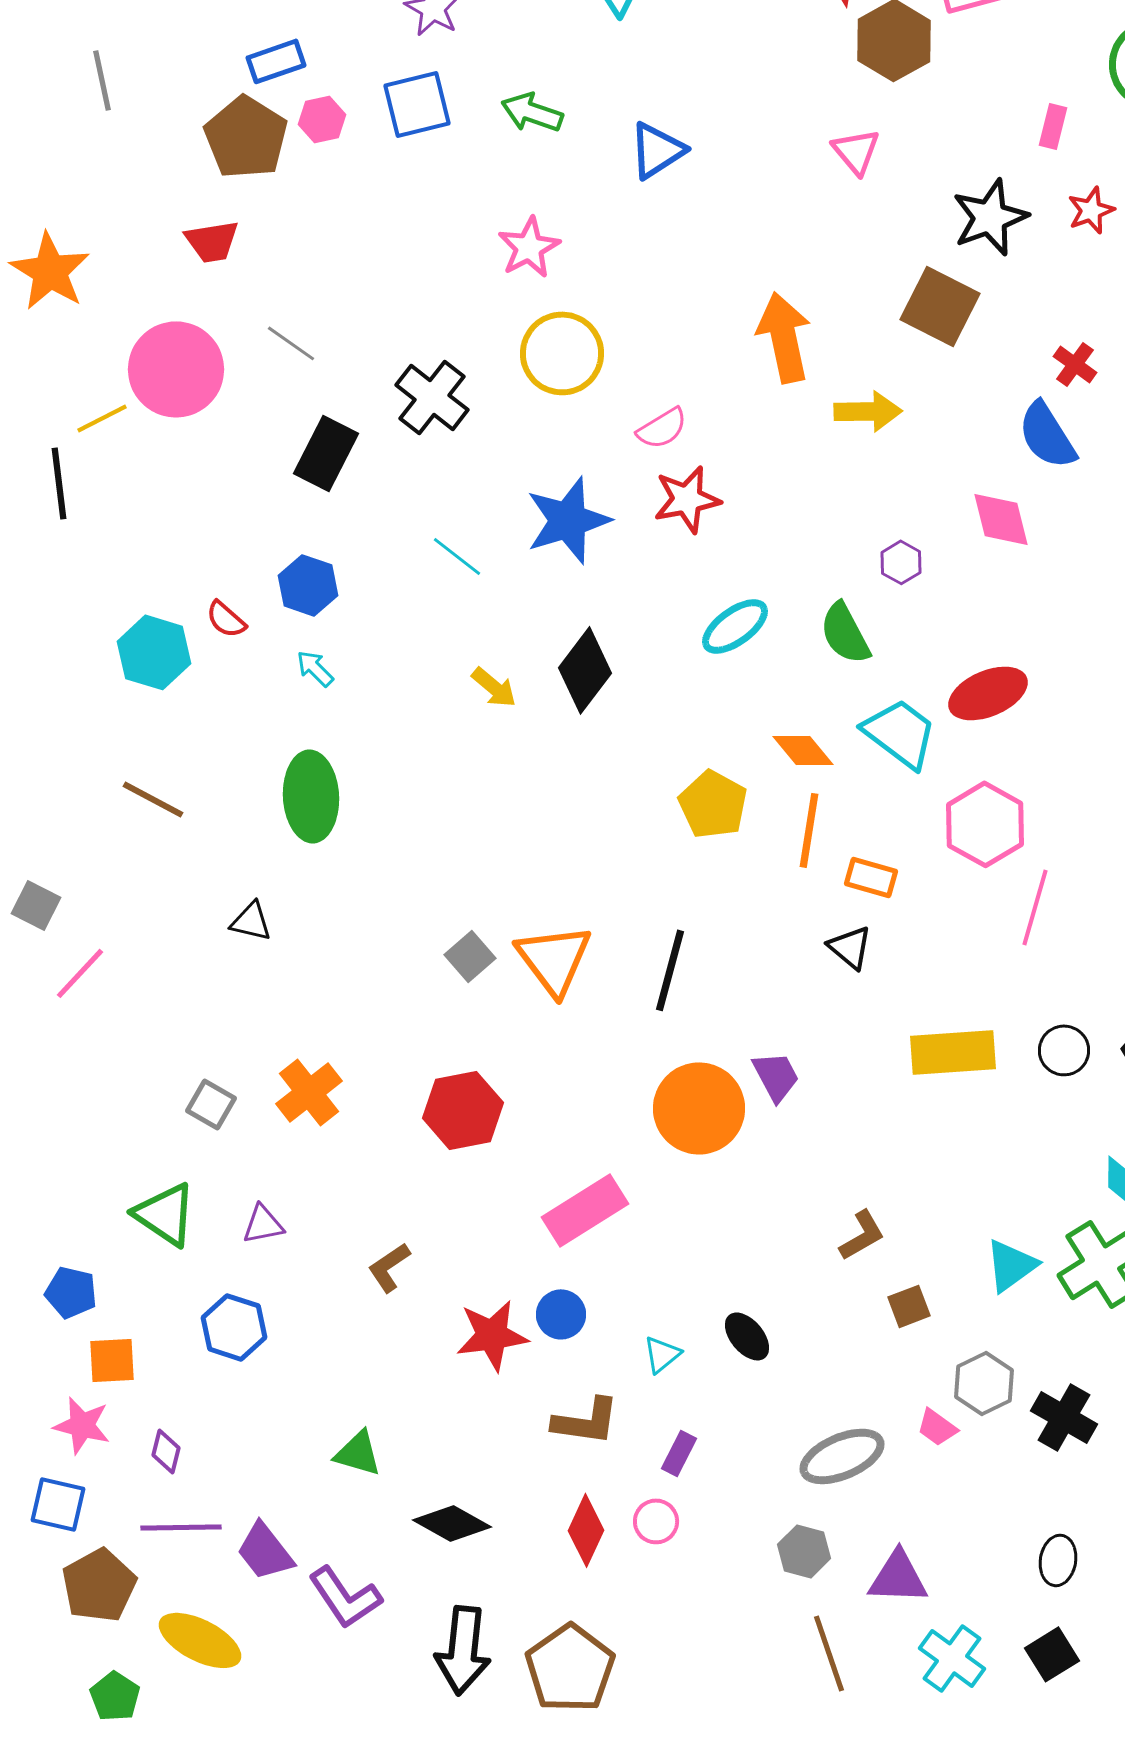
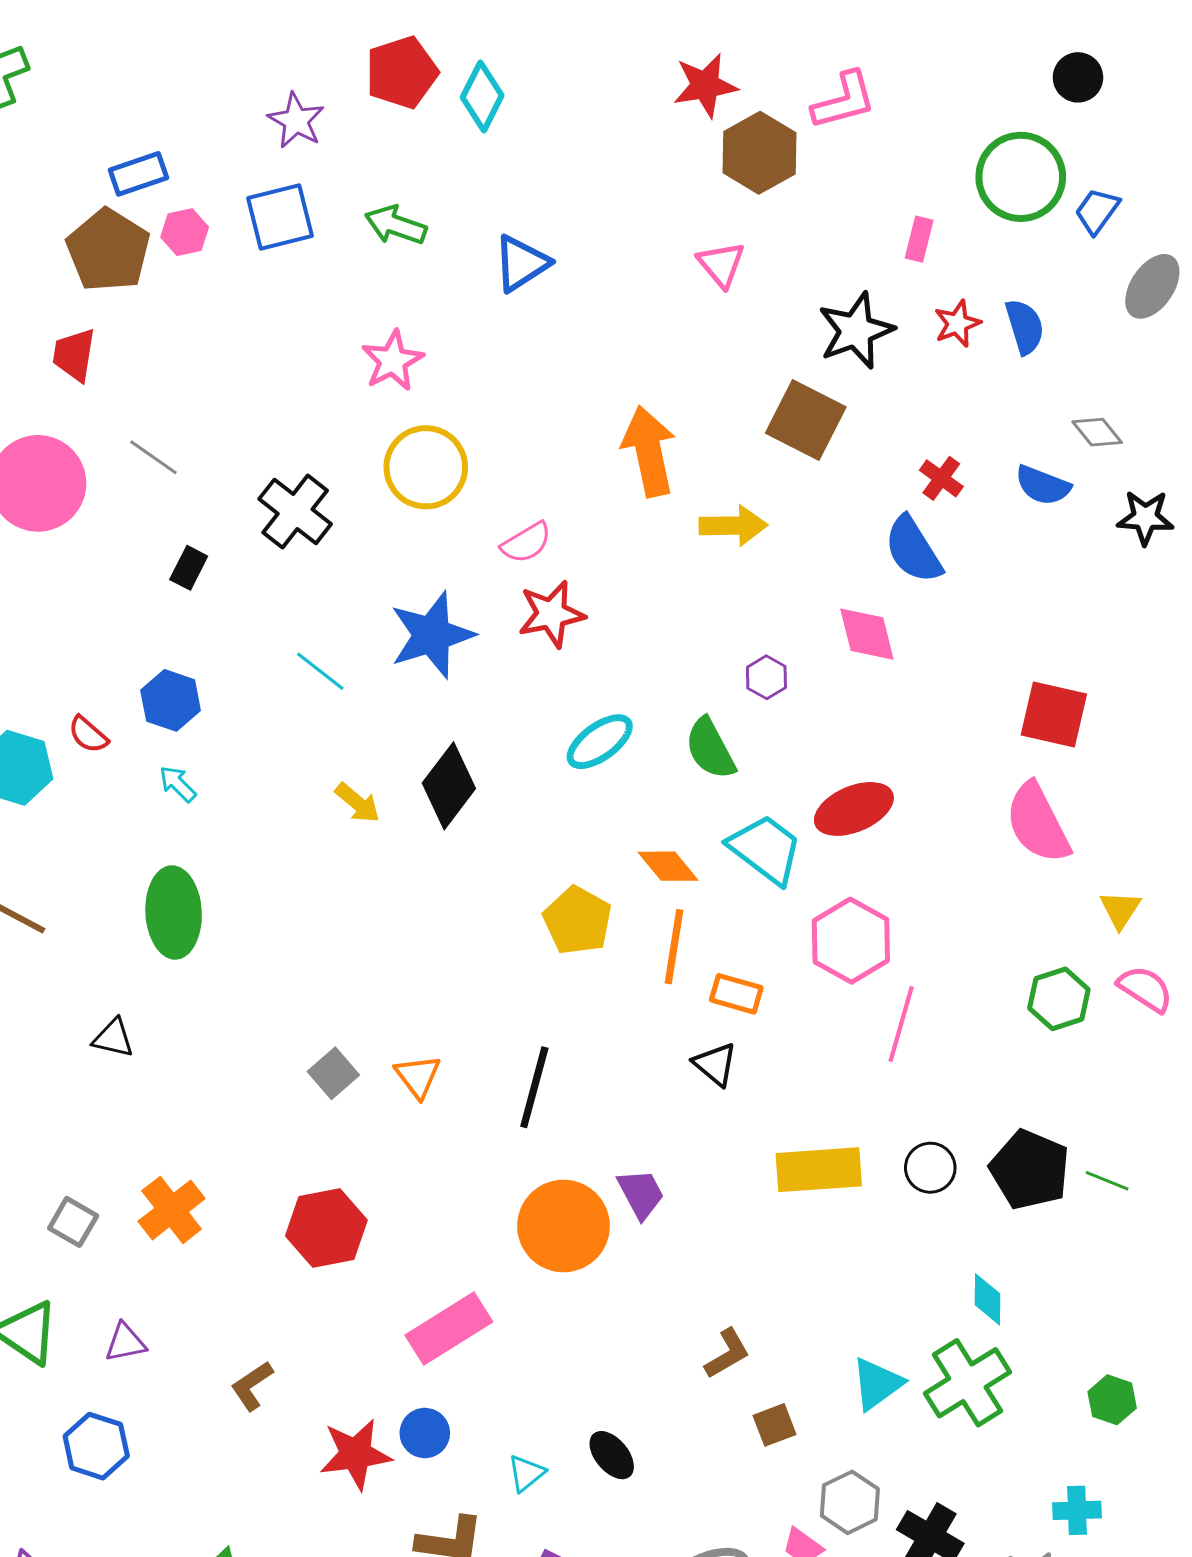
red trapezoid: (212, 241) -> (74, 355), turned 108
black rectangle: (326, 453) -> (189, 568), size x0.6
orange triangle: (554, 959) -> (418, 1076), size x0.6

